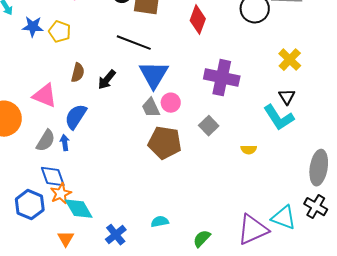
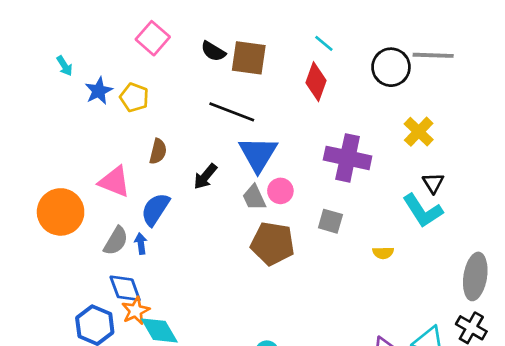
blue star: (33, 27) -> (99, 91), turned -30
yellow cross: (290, 60) -> (419, 132), moved
black arrow: (107, 80) -> (205, 176), moved
gray square: (209, 126) -> (330, 221), turned -30

